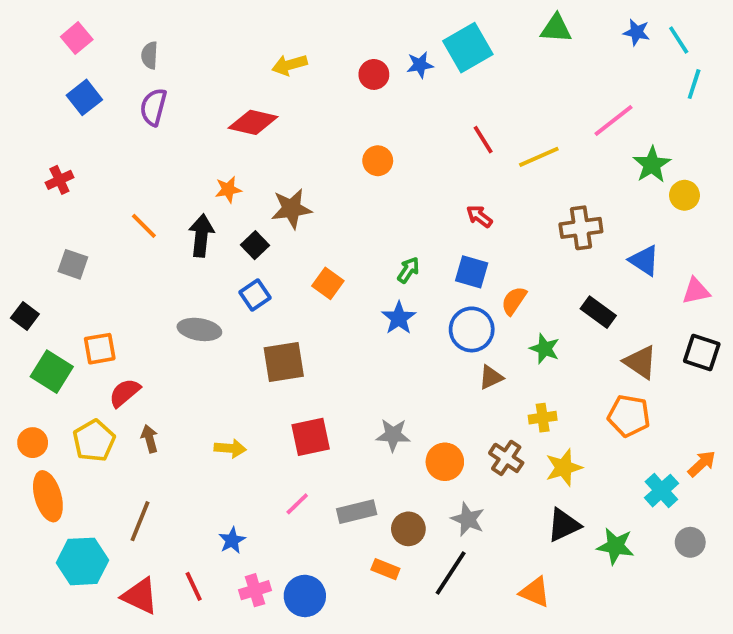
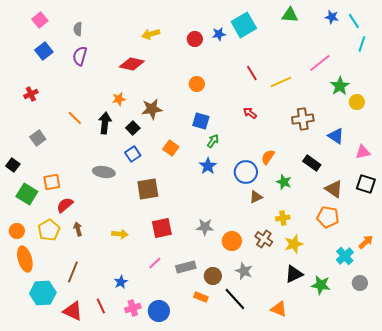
gray square: (73, 264) -> (38, 138), turned 35
blue square: (472, 272) -> (201, 121), moved
black line: (451, 573) -> (235, 299), turned -75

